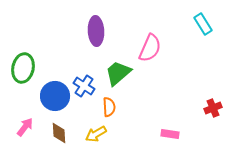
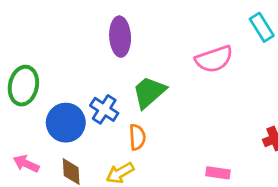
pink semicircle: (150, 48) -> (214, 59), moved, turned 48
pink arrow: (25, 127) -> (26, 164), turned -102

